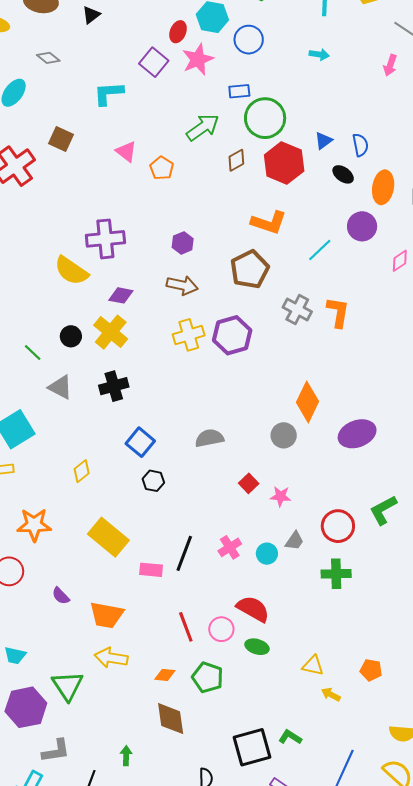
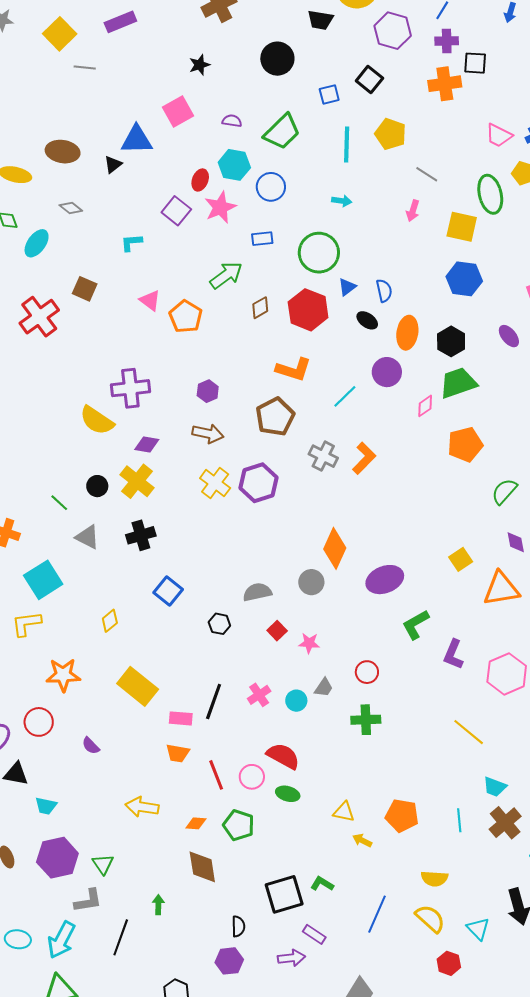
cyan L-shape: (108, 93) -> (131, 243), size x0.7
green circle: (265, 118) -> (319, 253), moved
orange pentagon: (162, 168) -> (186, 317), size x1.4
orange L-shape: (338, 312) -> (364, 458), turned 36
yellow cross: (189, 335) -> (215, 483), turned -36
gray semicircle: (209, 438) -> (257, 592), moved
black hexagon: (153, 481) -> (219, 624), moved
green L-shape: (383, 510) -> (416, 625), moved
red circle: (338, 526) -> (367, 672), size x0.7
orange trapezoid: (107, 615) -> (178, 753), moved, size x0.7
orange pentagon: (371, 670) -> (402, 816), size x1.5
green triangle: (67, 686) -> (103, 864), moved, size x0.7

